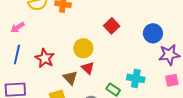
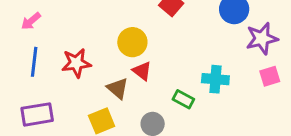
red star: (45, 58) -> (76, 63), turned -30

